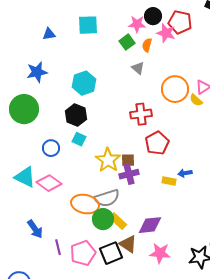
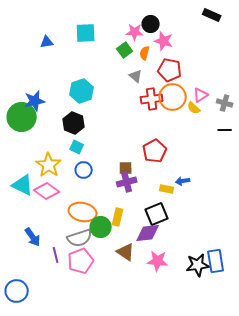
red pentagon: (180, 22) -> (170, 70), moved
blue star: (37, 72) -> (35, 101), moved
red cross: (141, 114) -> (152, 99), moved
blue circle: (51, 148) -> (84, 170), moved
yellow star: (108, 160) -> (49, 165), moved
gray semicircle: (107, 198) -> (80, 238), moved
yellow rectangle: (118, 221) -> (118, 217), moved, turned 60
black square: (111, 253) -> (157, 214), moved

